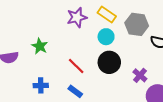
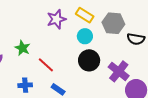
red line: (76, 66) -> (46, 65), moved
purple cross: (140, 75) -> (119, 71), size x1.5

